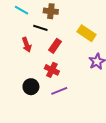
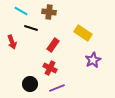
black line: (40, 28) -> (31, 28), moved
red arrow: (27, 45) -> (12, 42), moved

